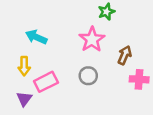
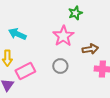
brown arrow: (125, 55) -> (90, 49), turned 56

